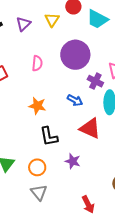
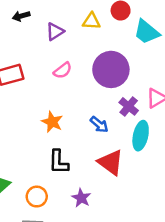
yellow triangle: (52, 20) -> (91, 21), turned 49
purple triangle: (23, 24) -> (55, 32), moved
pink semicircle: (37, 63) -> (63, 70), turned 35

